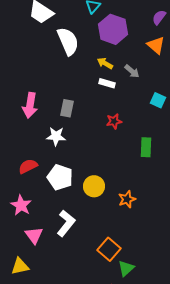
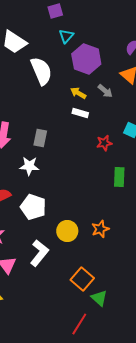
gray arrow: (132, 71) -> (105, 91), moved
red star: (114, 121) -> (104, 143), moved
yellow circle: (94, 186) -> (67, 231), moved
green triangle: (126, 268) -> (99, 298), turned -36

